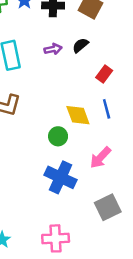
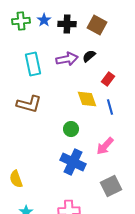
purple arrow: (53, 49) -> (67, 59), size x1.5
yellow diamond: (78, 115) -> (87, 99), moved

